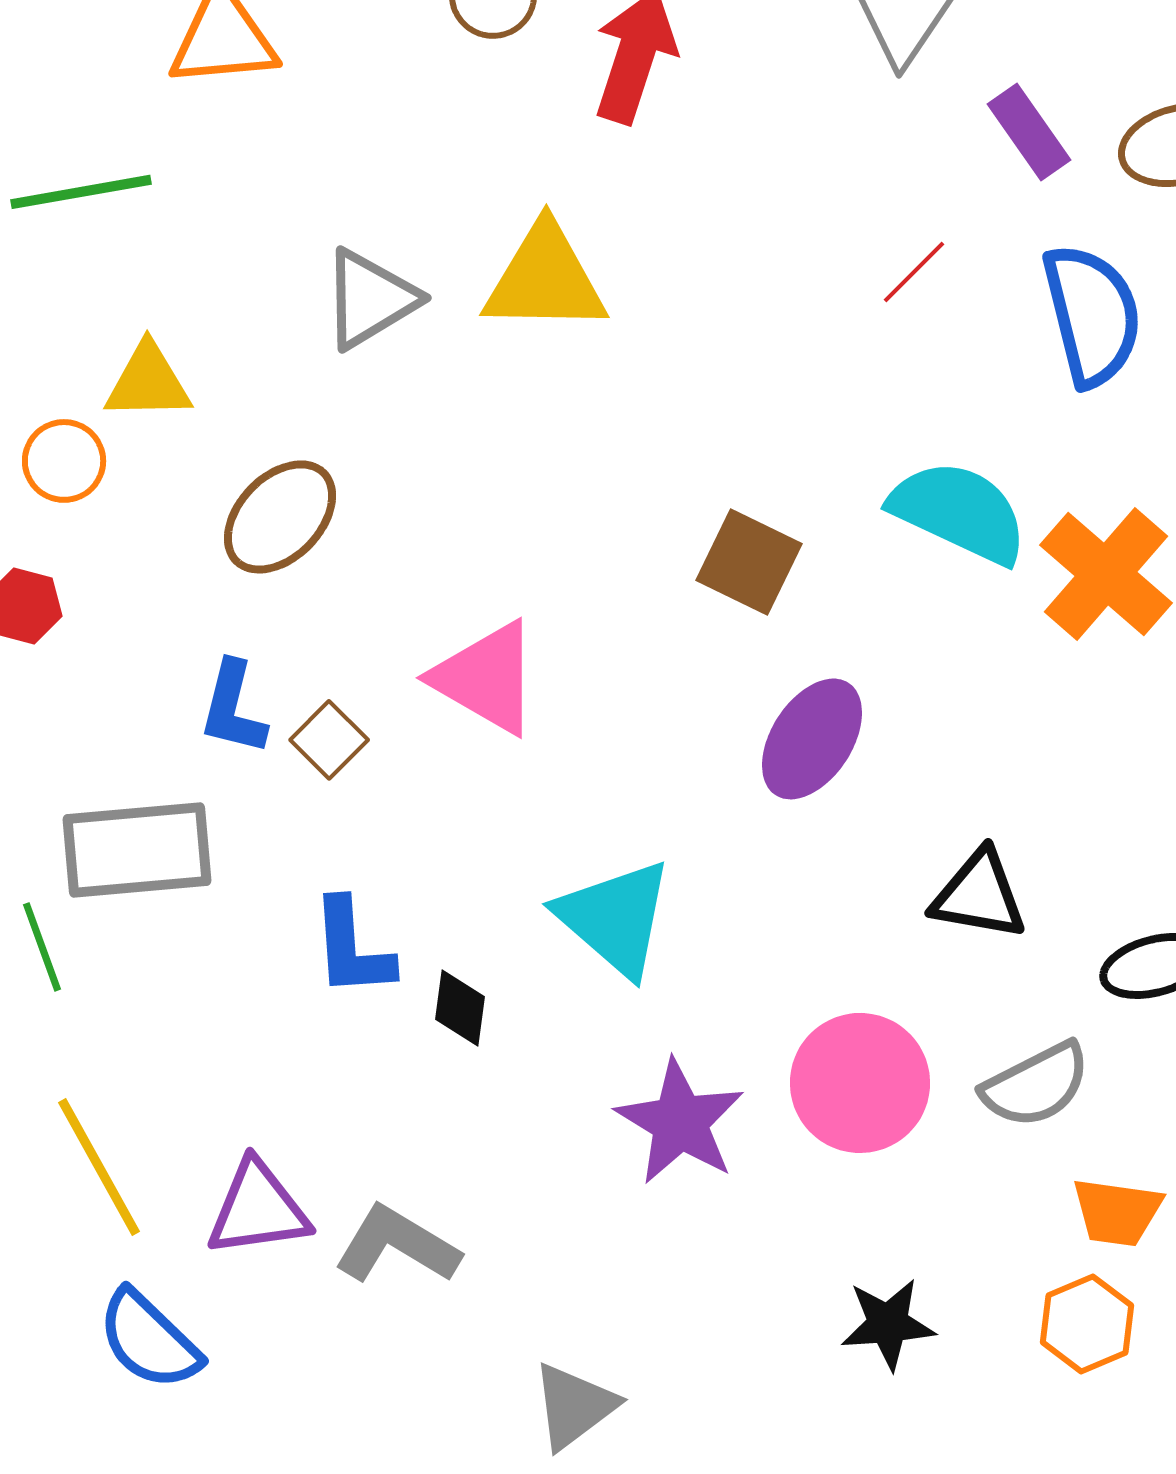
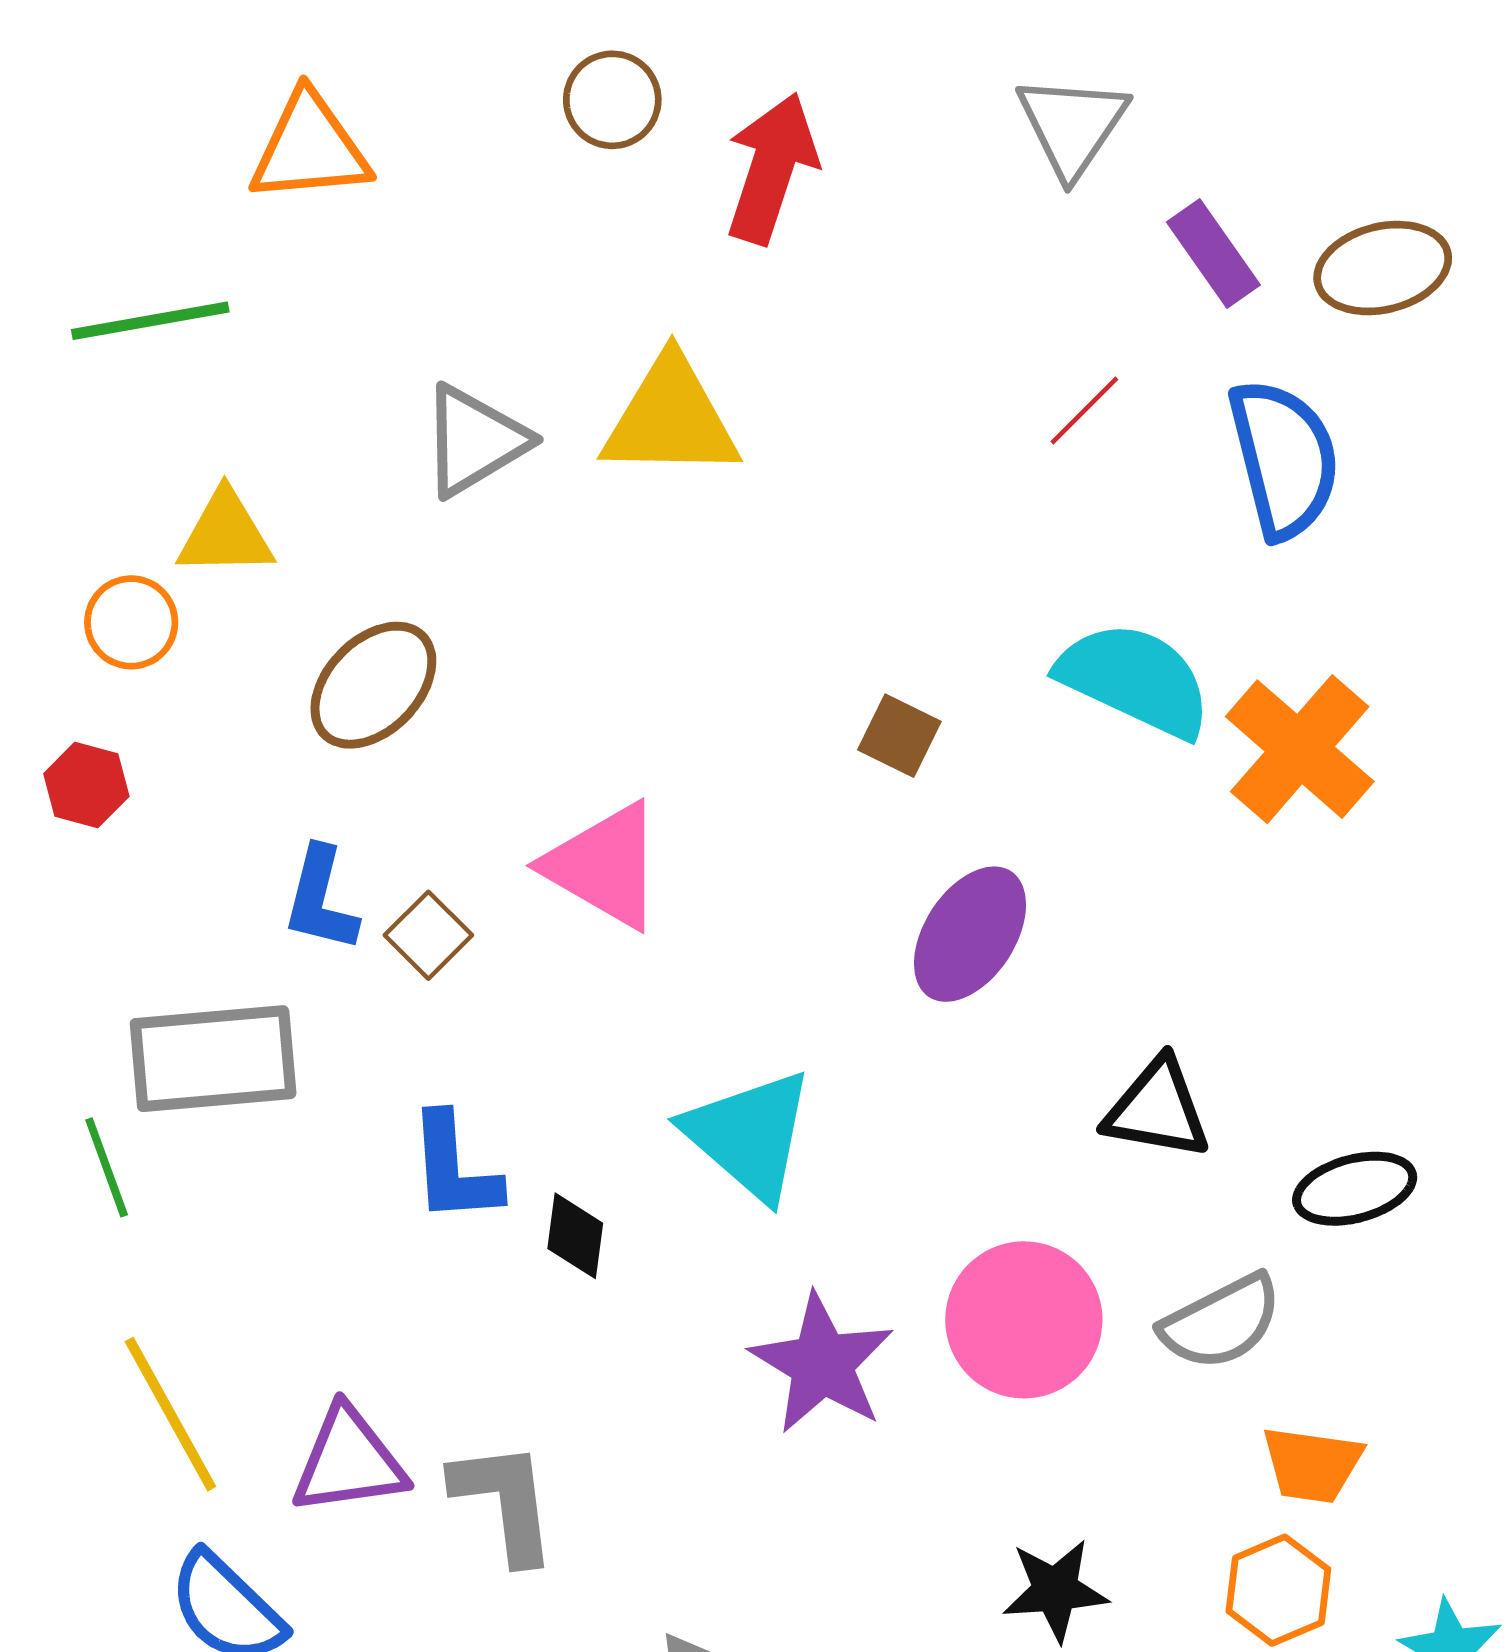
brown square: (749, 562) -> (899, 736), size x0.7
gray L-shape: (397, 1245) -> (505, 1502), turned 52

